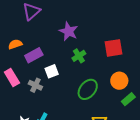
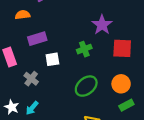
purple star: (69, 31) -> (102, 25), moved
orange semicircle: (15, 44) -> (23, 15), moved
gray cross: (35, 85) -> (31, 79), moved

